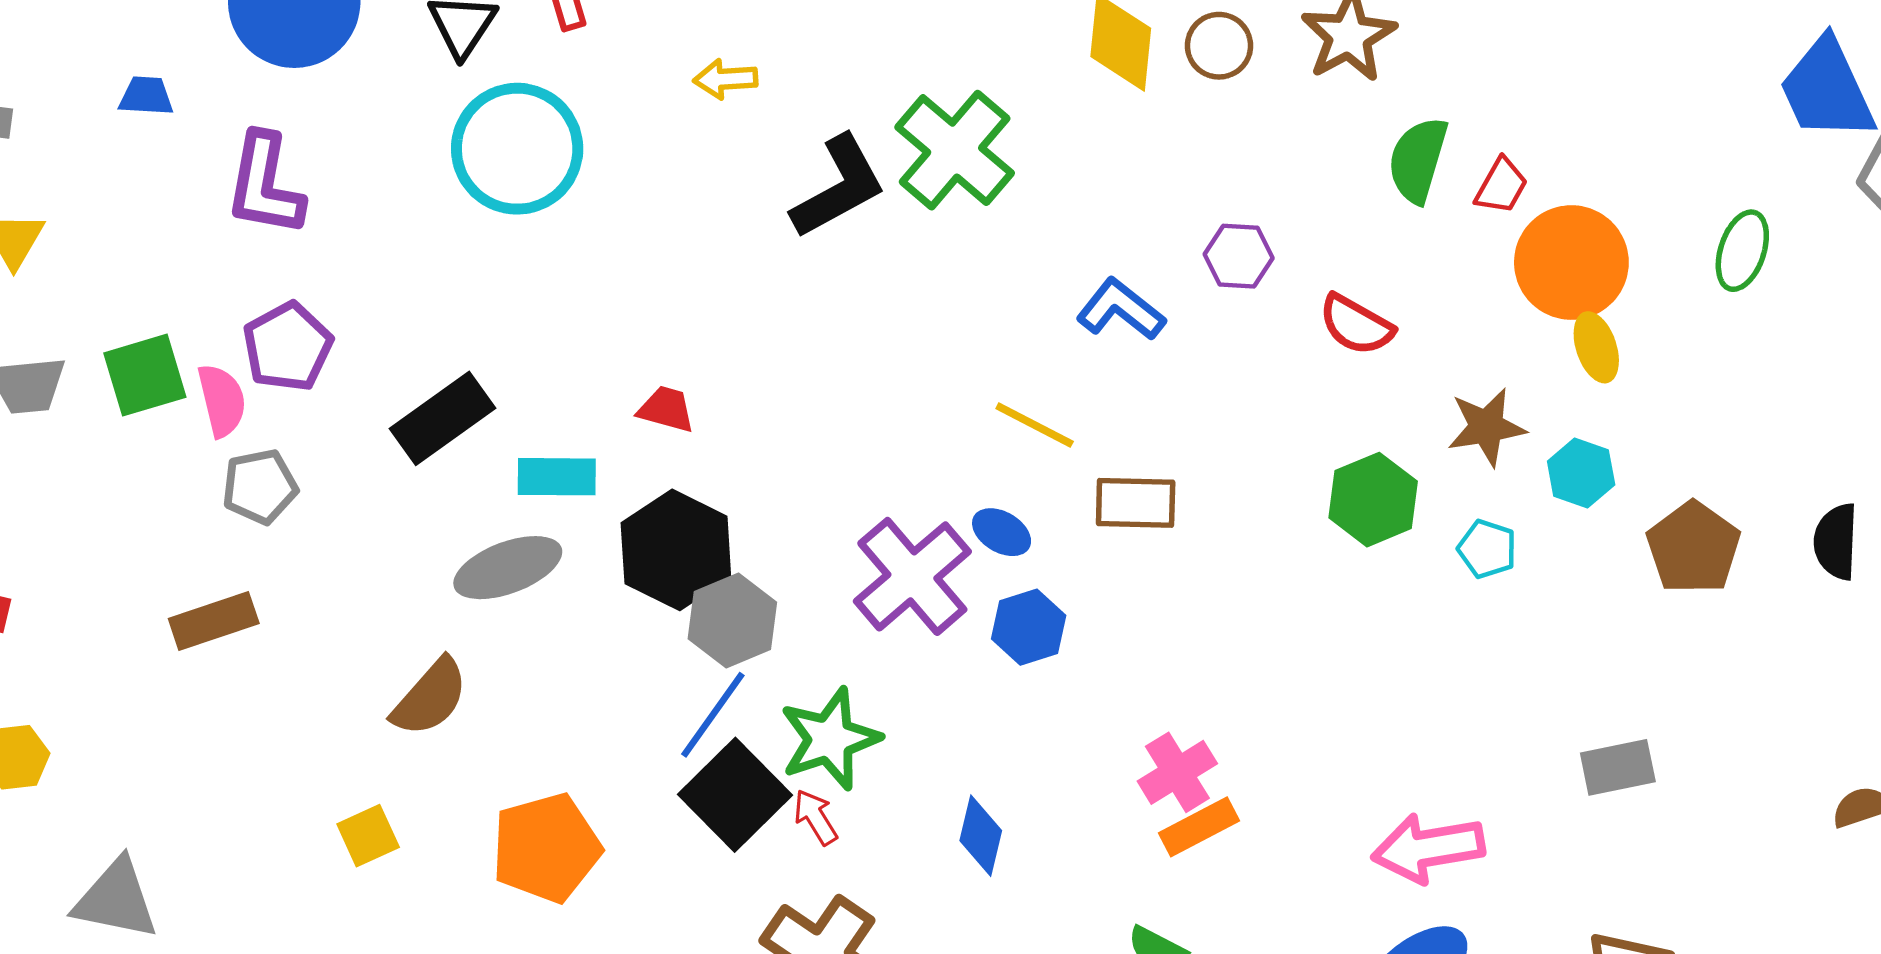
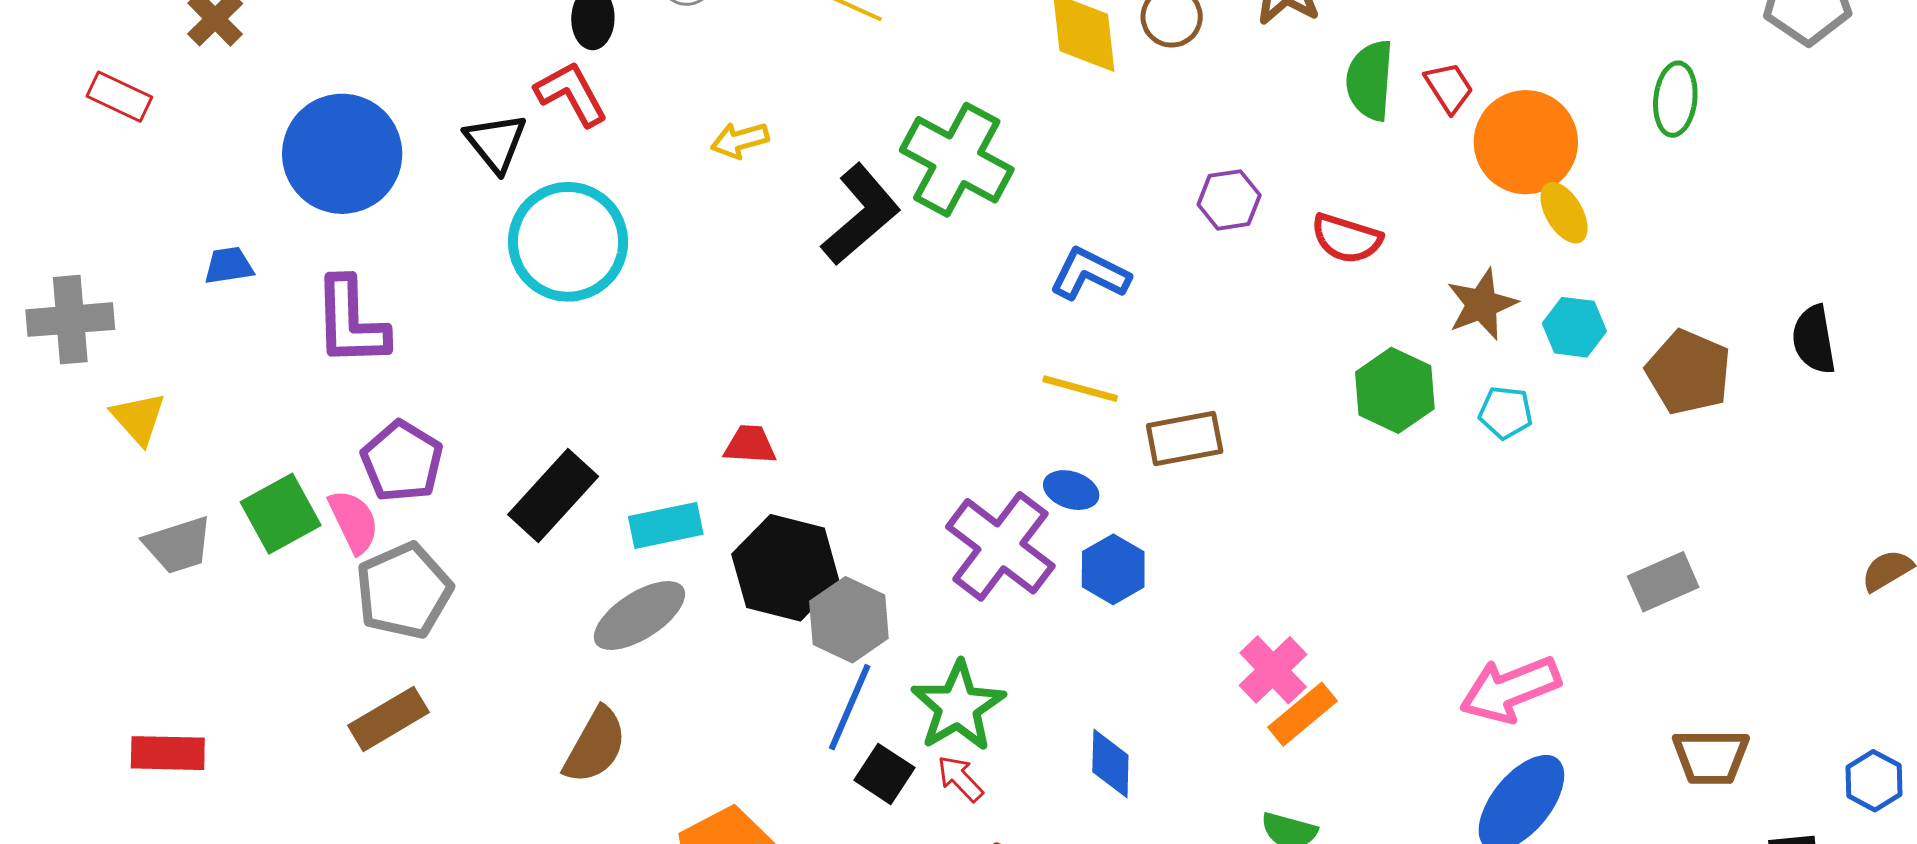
red trapezoid: (1501, 186) -> (1449, 88), turned -50
blue L-shape: (1121, 309) -> (1090, 274), moved
gray pentagon: (260, 487) -> (404, 591), size x1.4
black square: (735, 795) -> (884, 774), size x0.6

